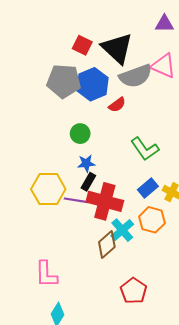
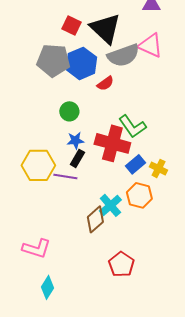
red cross: (105, 201) -> (112, 143), moved
pink L-shape: (46, 274) -> (36, 248), turned -72

